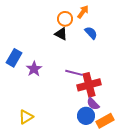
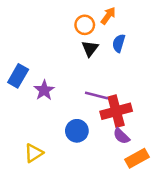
blue semicircle: (91, 33) -> (119, 43), turned -120
black triangle: (61, 34) -> (90, 48), moved, turned 40
blue circle: (86, 116) -> (77, 131), moved

